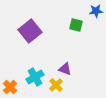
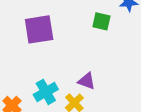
purple square: (30, 31) -> (39, 29), turned 30

